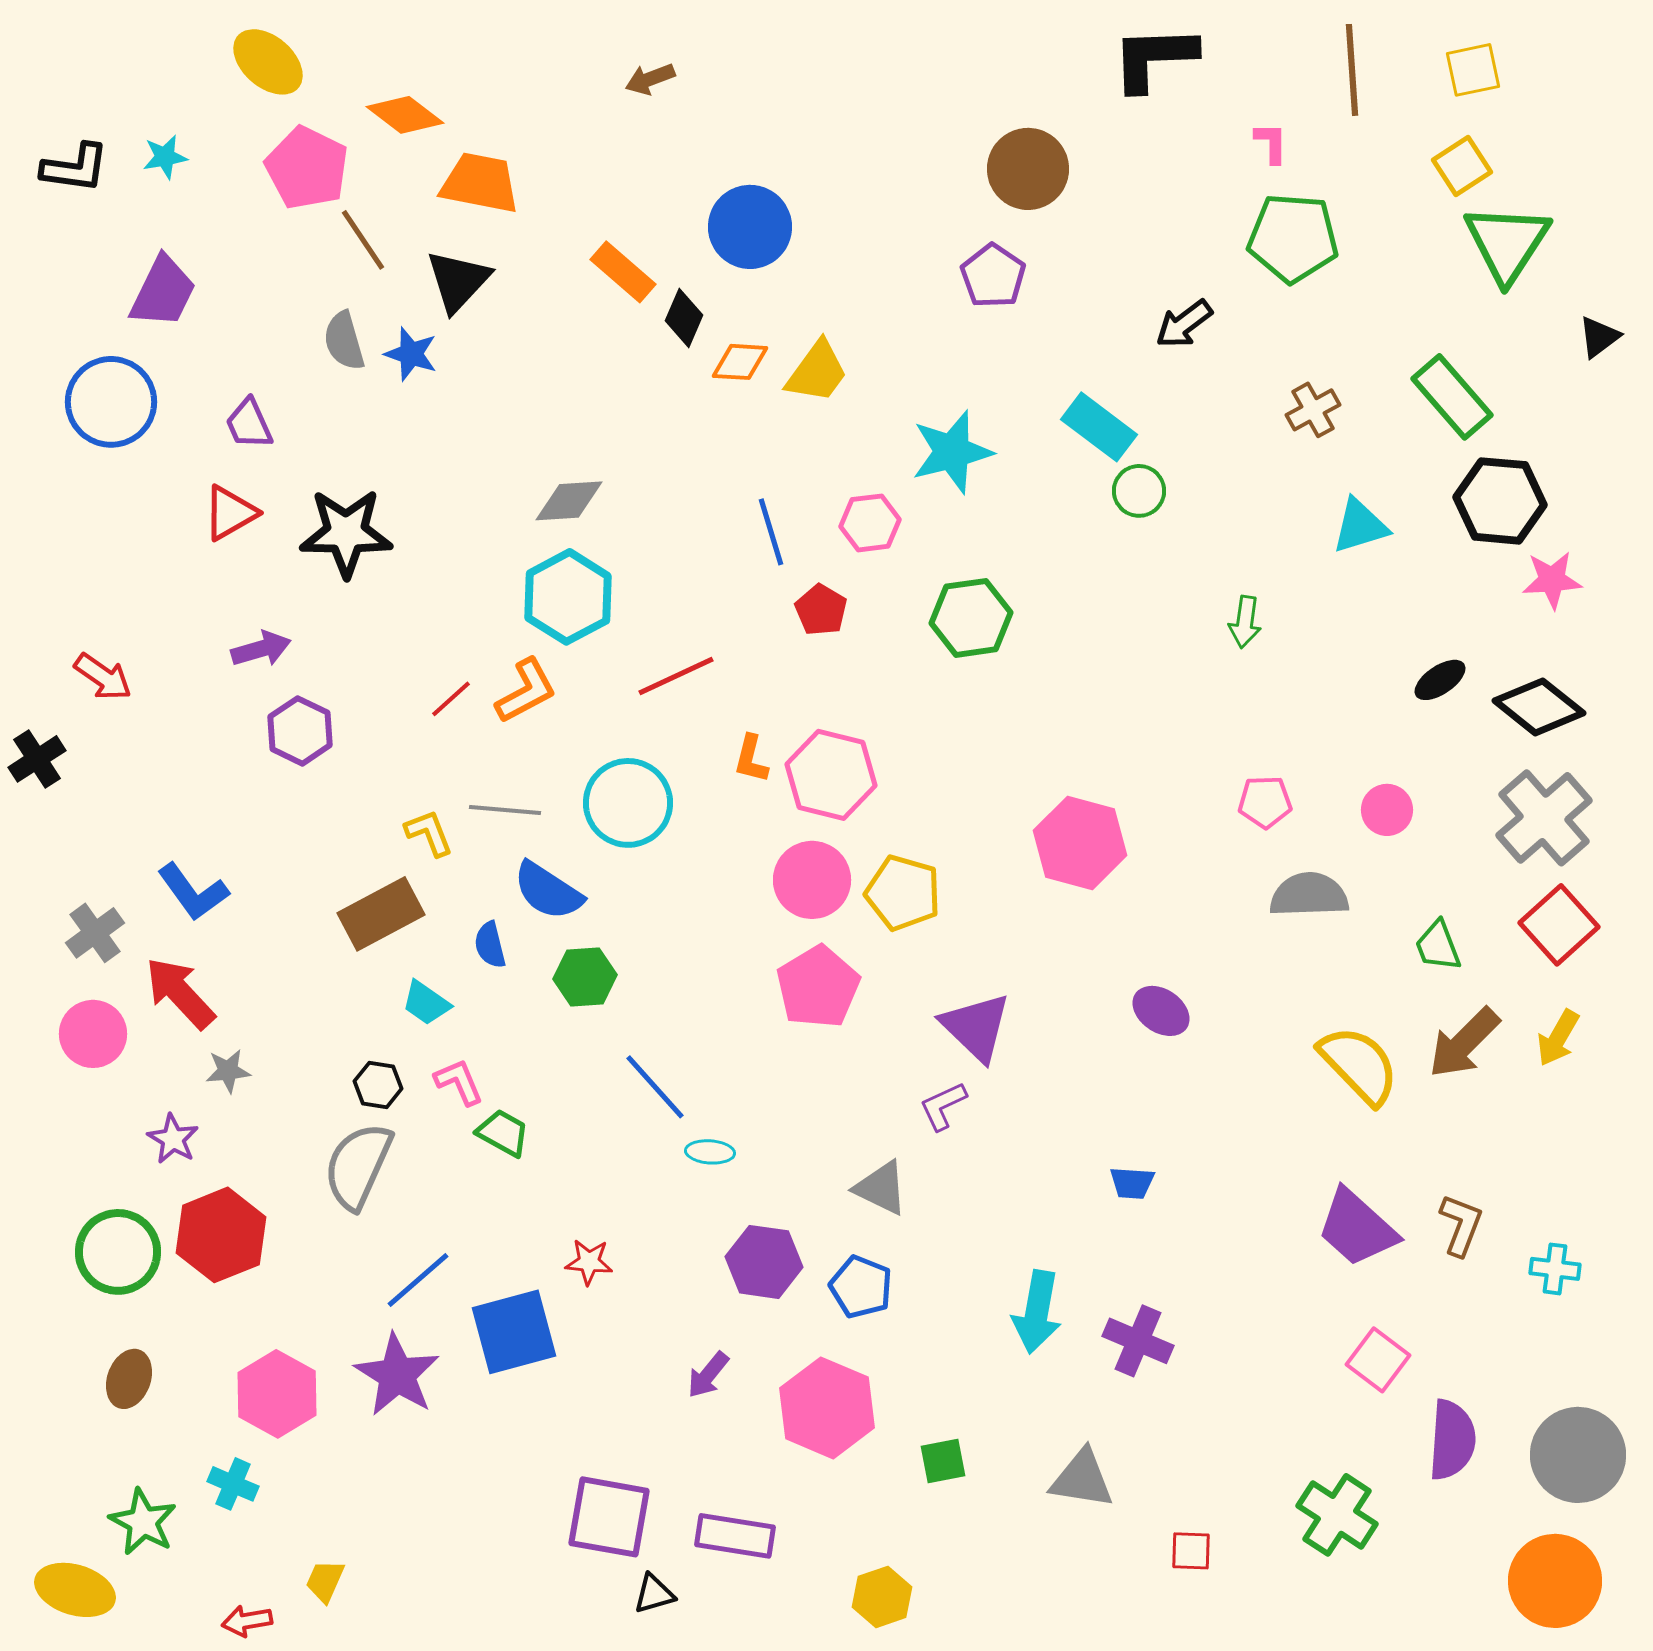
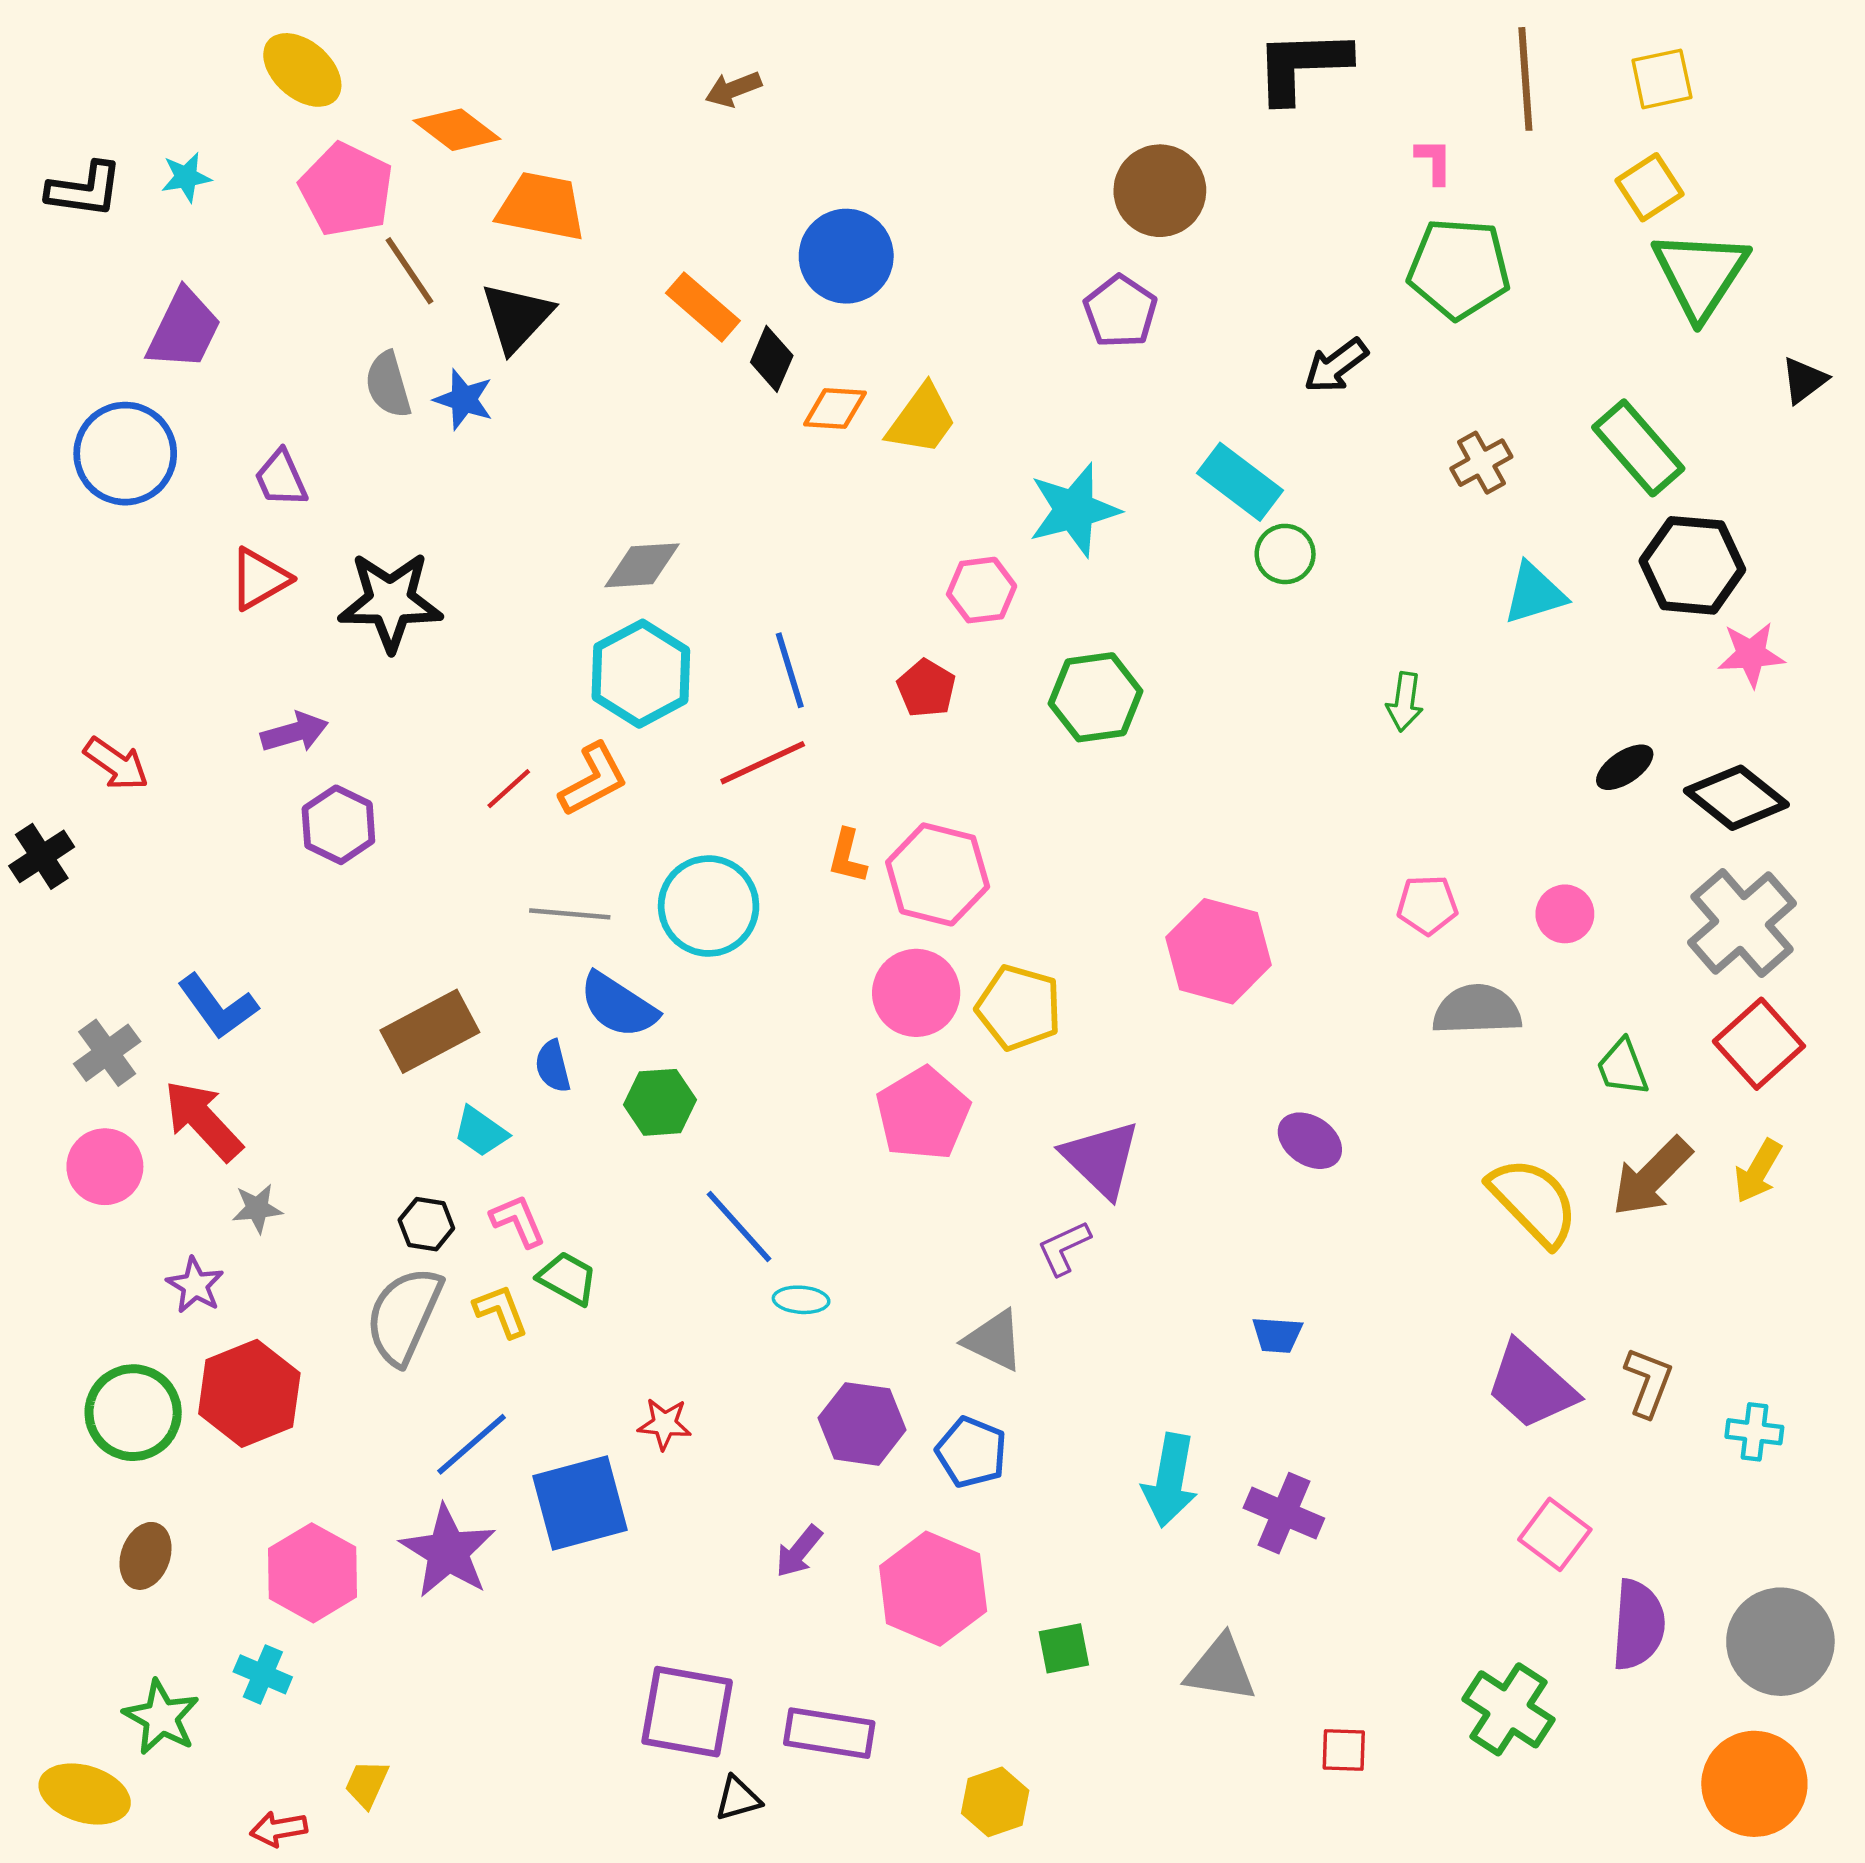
blue line: (771, 532) -> (790, 670), moved
yellow L-shape: (429, 833) -> (501, 1311), moved

